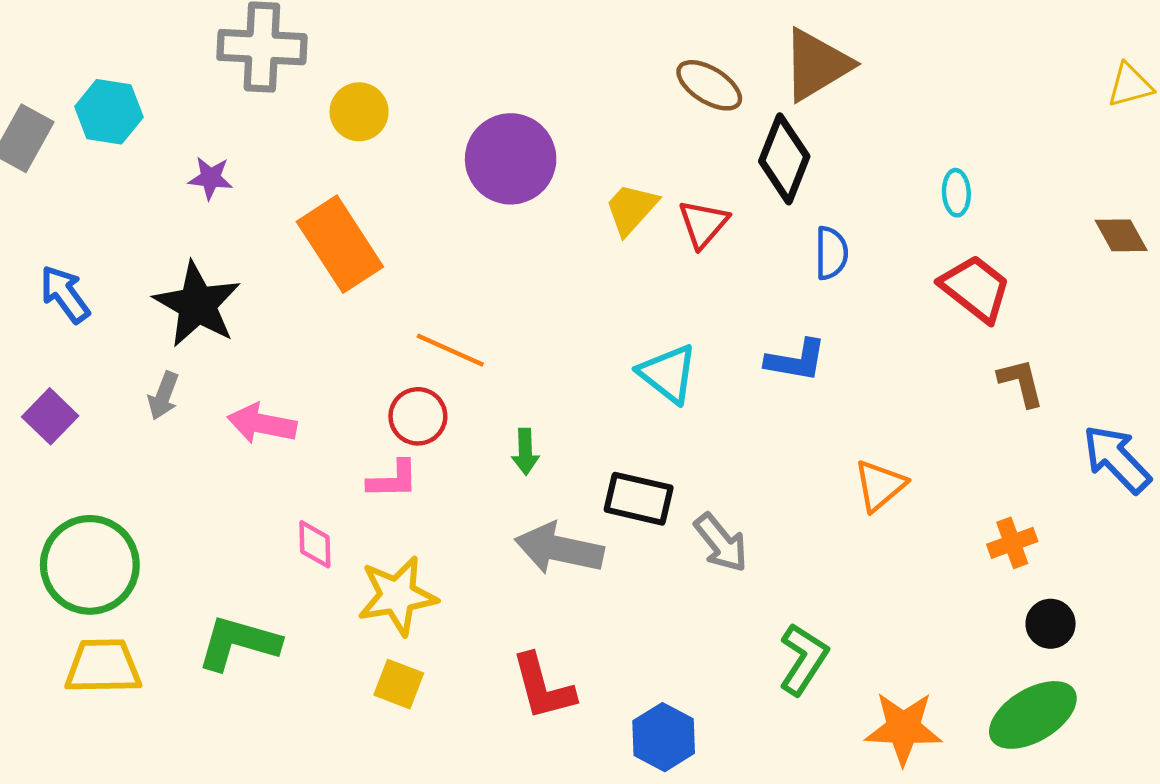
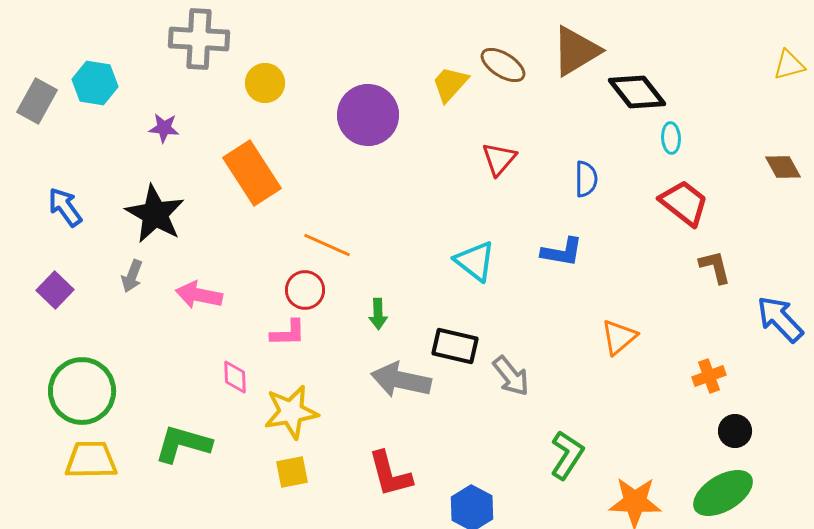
black diamond: (784, 159) -> (637, 92), moved, turned -60
yellow trapezoid: (631, 209) -> (450, 84), moved
yellow square: (399, 684) -> (292, 472), turned -32

